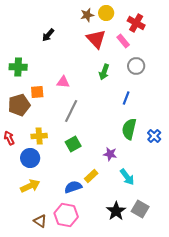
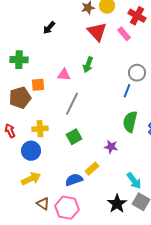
gray circle: (136, 66) -> (137, 73), moved
green arrow: (104, 72) -> (88, 65), moved
cyan arrow: (127, 177) -> (134, 181), moved
brown triangle: (40, 221) -> (43, 204), moved

